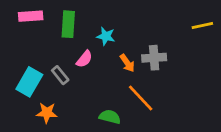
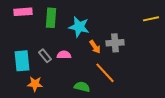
cyan star: (106, 36) -> (79, 27), size x1.5
pink semicircle: (84, 59) -> (64, 55), moved, turned -128
cyan rectangle: (29, 82) -> (22, 61), turned -35

